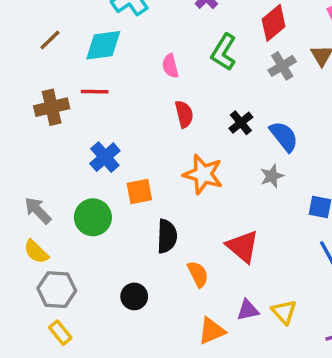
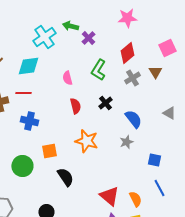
black cross: (241, 123) -> (105, 103), moved
blue cross: (105, 157) -> (29, 121), moved, turned -36
black semicircle: (167, 236) -> (65, 177), turned -36
red triangle: (243, 247) -> (109, 196), moved
orange semicircle: (198, 274) -> (135, 199), moved

